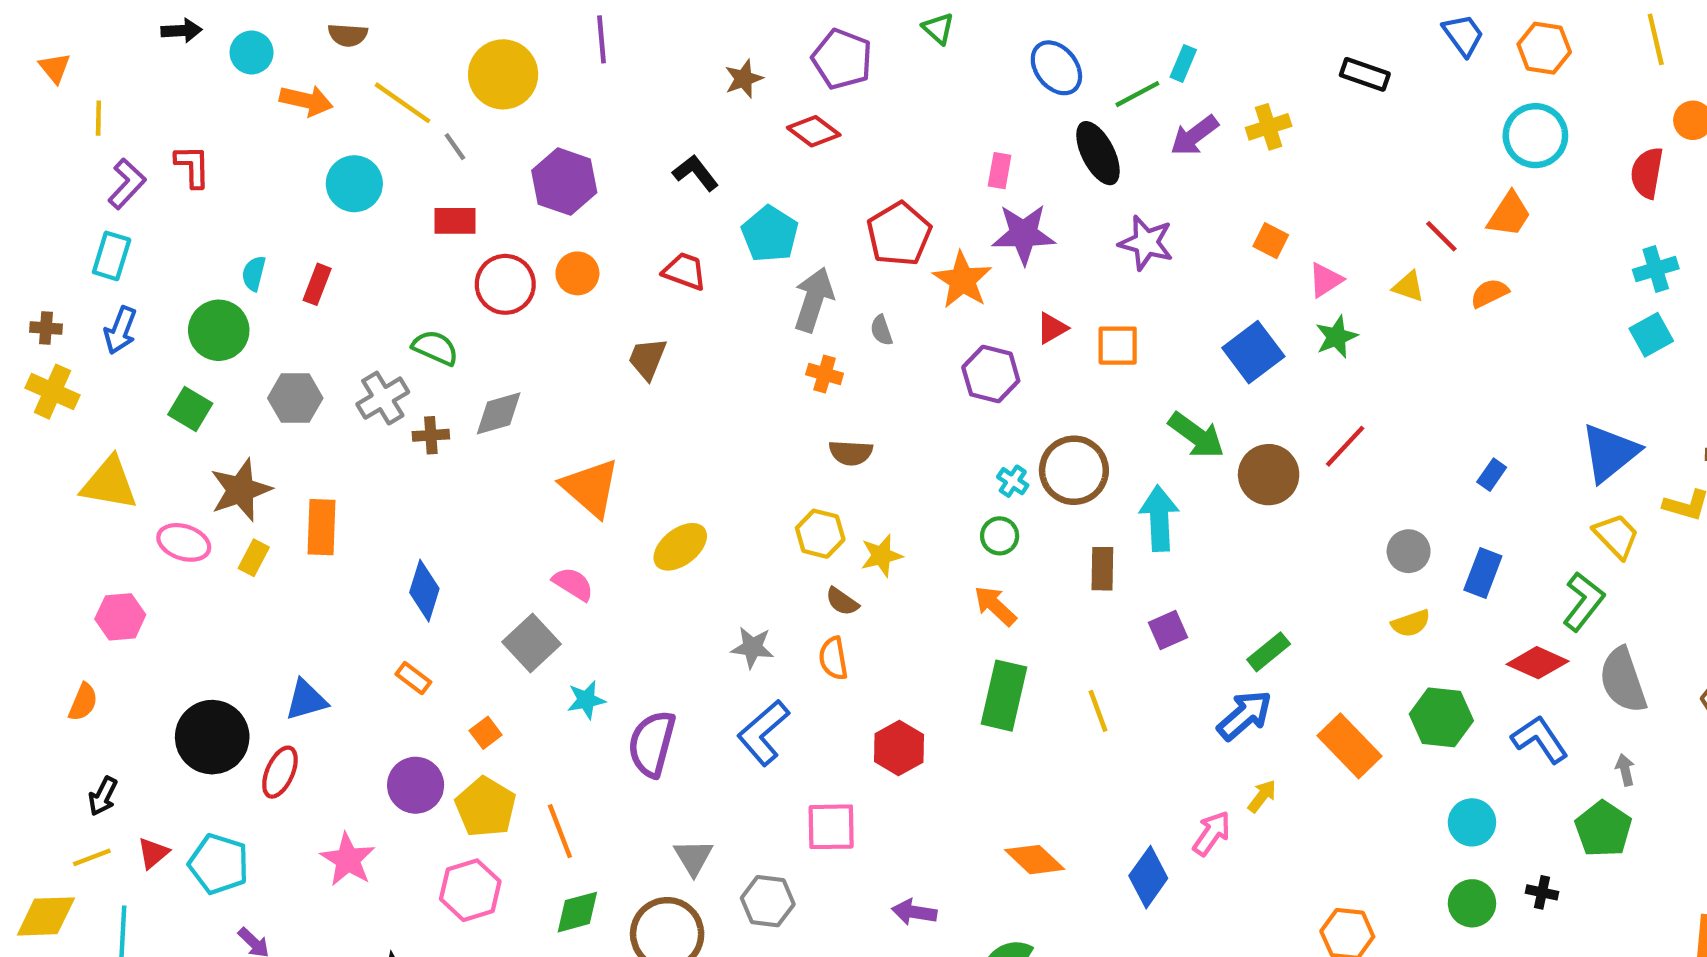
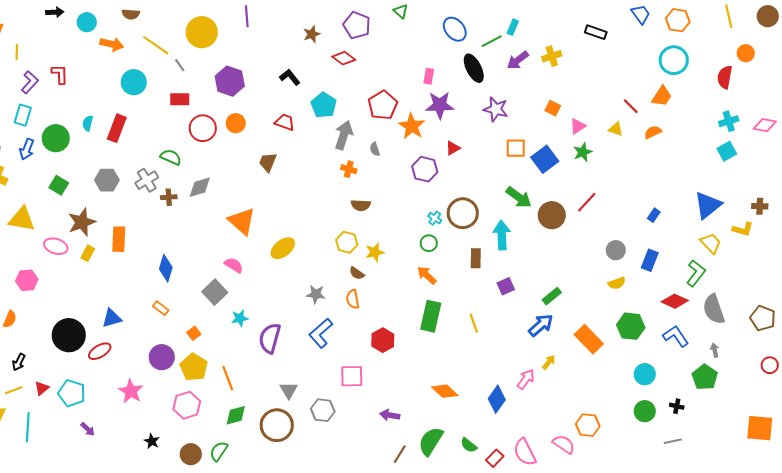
red rectangle: (317, 284) -> (117, 128), size x1.5
green circle: (219, 330) -> (56, 138), moved
orange square: (1118, 346) -> (516, 148), moved
red ellipse: (280, 772) -> (100, 351), turned 35

